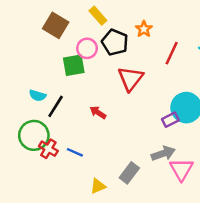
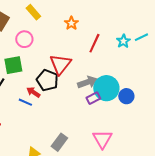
black pentagon: (115, 42) -> (47, 80), moved
green square: (74, 65) -> (13, 65), moved
blue line: (75, 152) -> (25, 102), moved
gray arrow: (163, 154) -> (87, 82), moved

